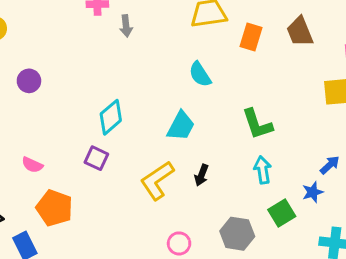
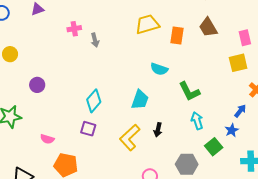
cyan semicircle: (200, 74) -> (159, 69), moved, turned -30

